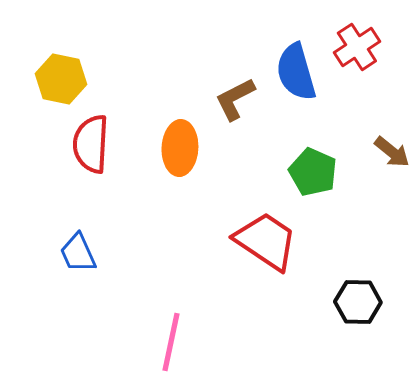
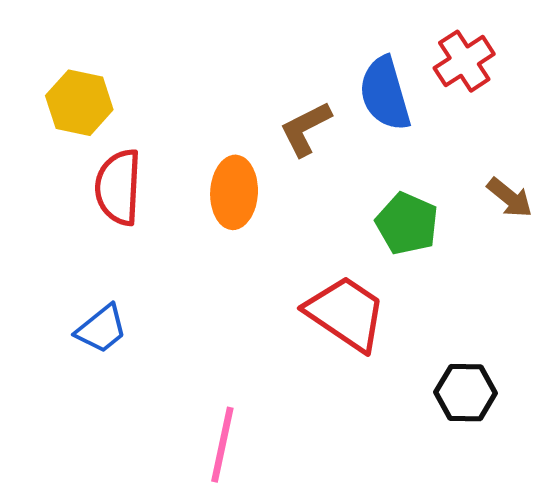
blue trapezoid: (78, 253) -> (101, 329), turned -105

